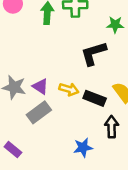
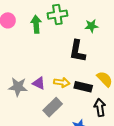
black L-shape: (94, 53) -> (77, 51), turned -55
gray rectangle: (39, 112) -> (53, 107), moved

